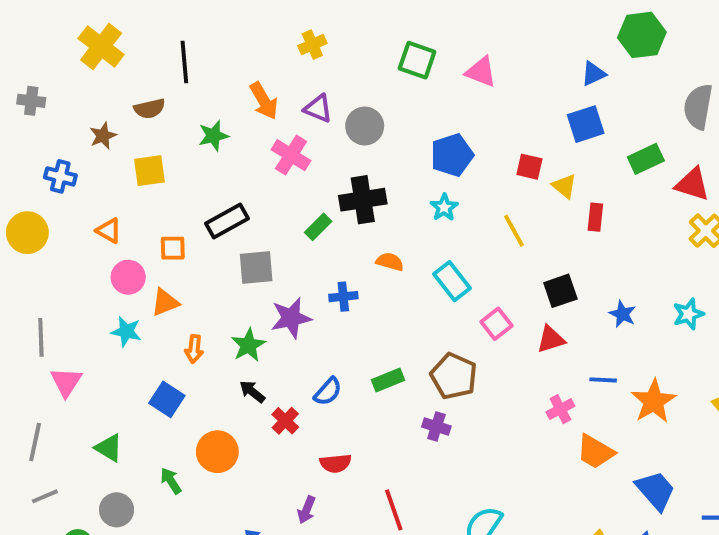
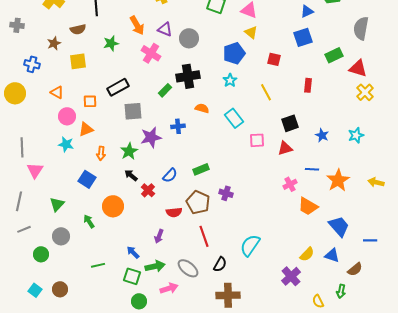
yellow triangle: (564, 186) -> (251, 32), moved
pink square: (497, 324) -> (257, 140), turned 35
brown pentagon: (454, 376) -> (198, 202), moved
green triangle: (109, 448) -> (57, 204), turned 42

